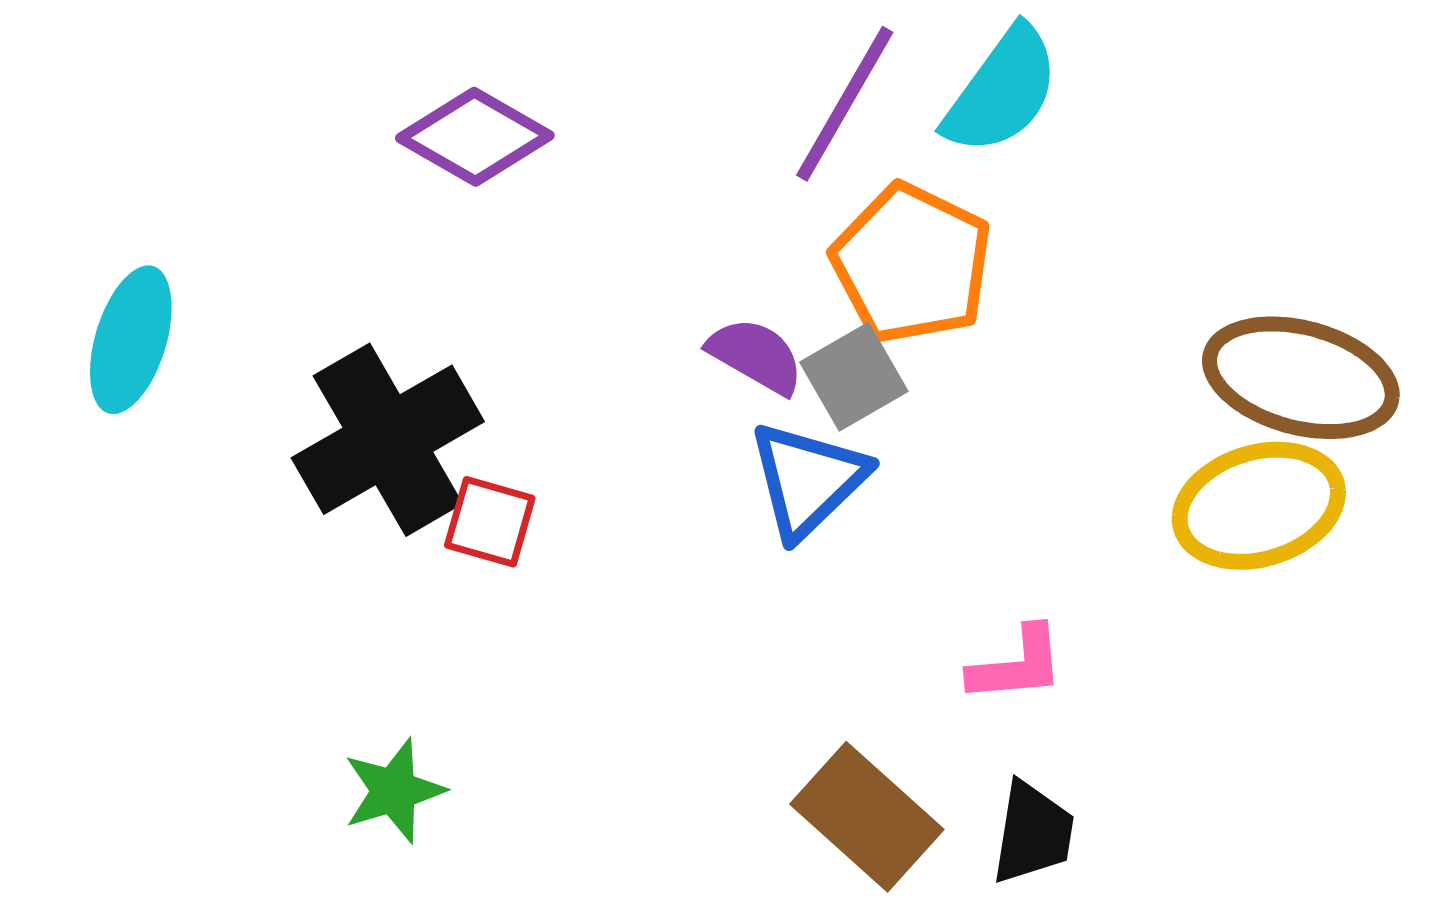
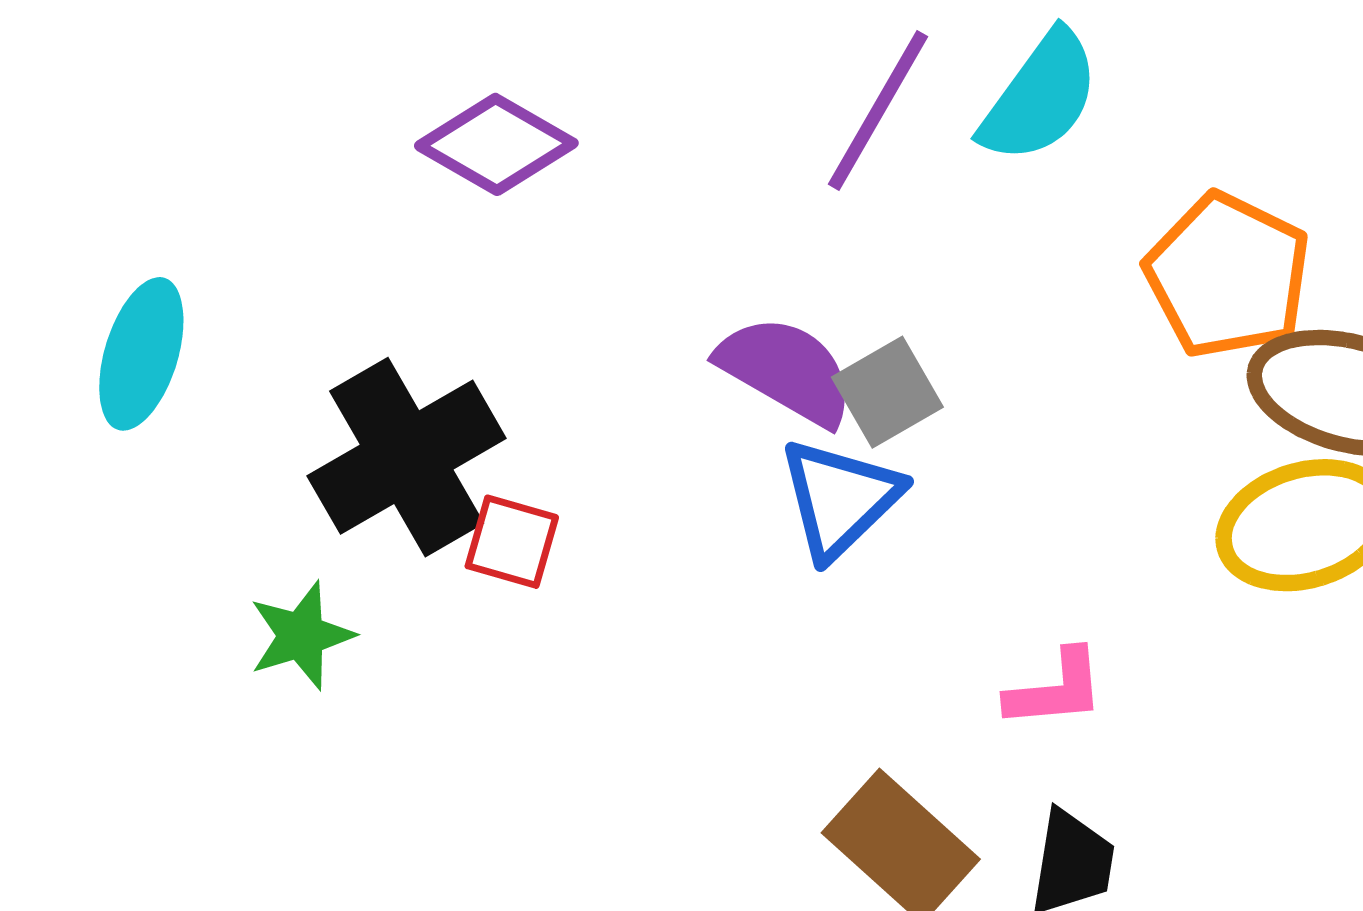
orange pentagon: (912, 264) -> (1228, 275), moved
purple semicircle: (756, 356) -> (786, 370), size x1.4
green star: (394, 791) -> (301, 636), moved

